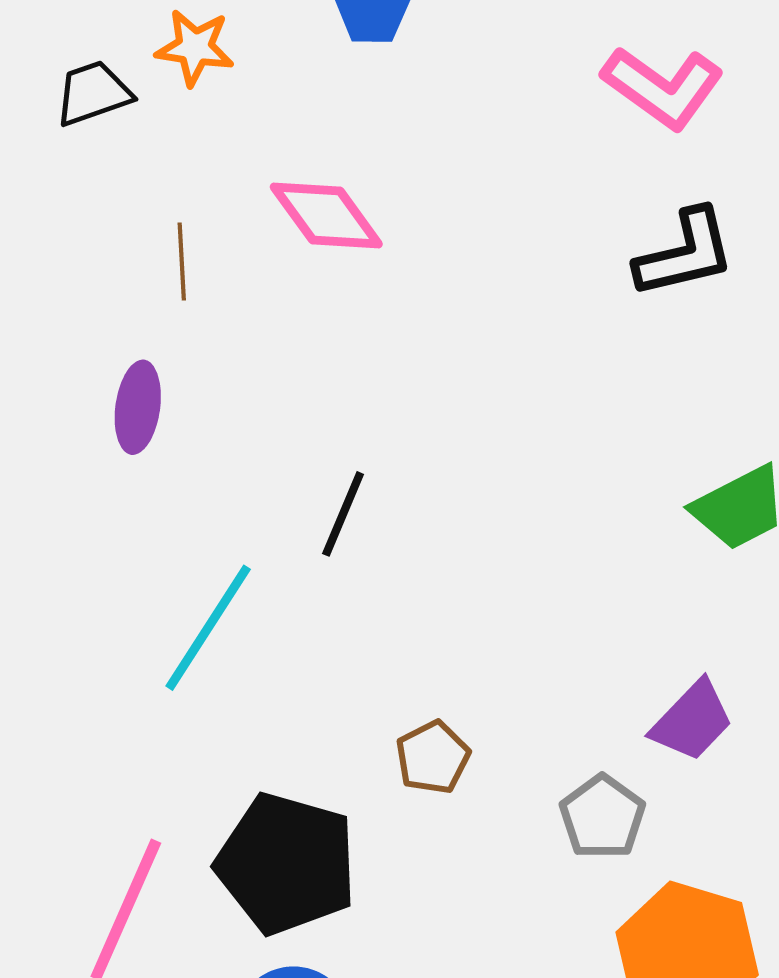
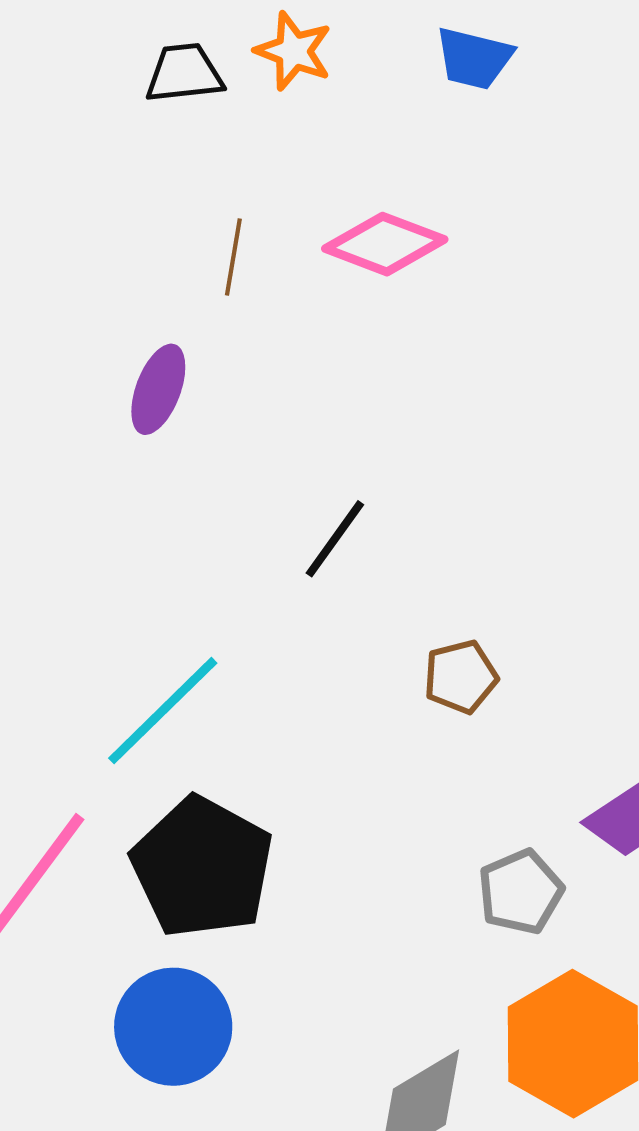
pink diamond: (326, 215) -> (385, 244), turned -46
cyan line: (208, 628) -> (163, 711), moved
brown pentagon: (433, 757) -> (461, 677), moved

